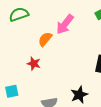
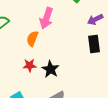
black star: (79, 95) -> (50, 69), moved

